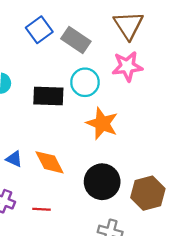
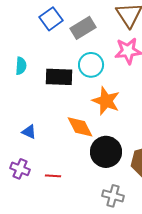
gray rectangle: (76, 40) -> (83, 28), turned -65
orange diamond: (50, 162) -> (80, 127), moved

